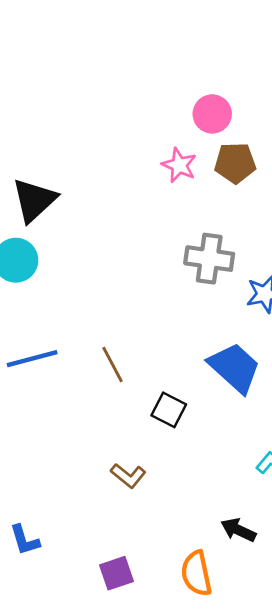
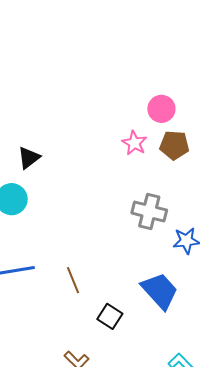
black triangle: (34, 200) -> (29, 158), size x0.7

